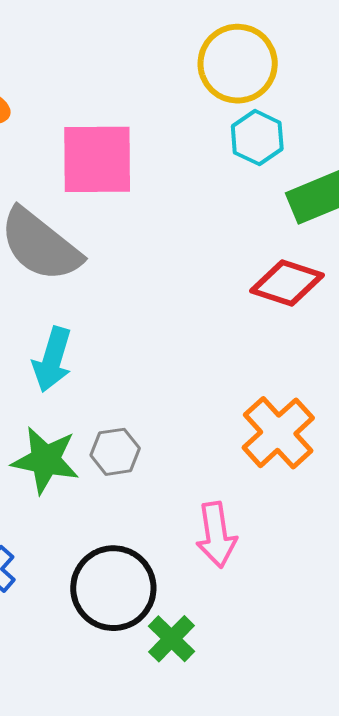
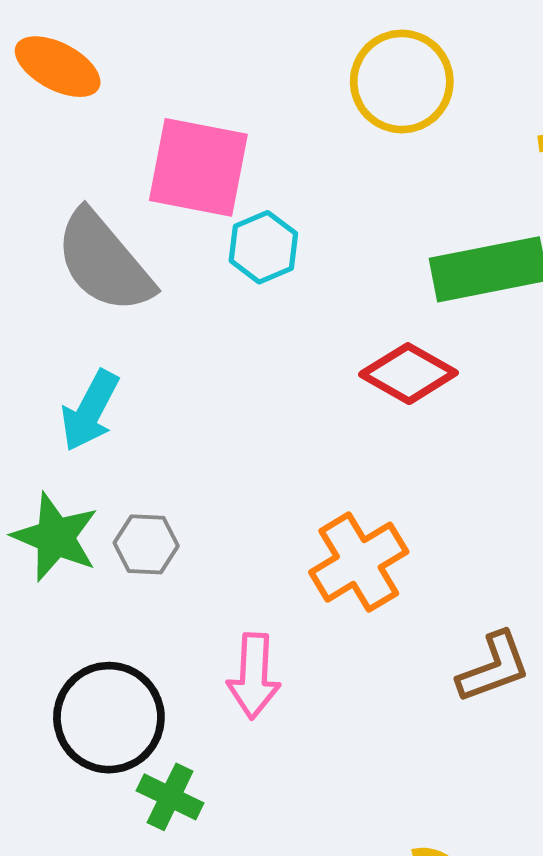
cyan hexagon: (257, 138) -> (263, 247), moved
green cross: (172, 639) -> (170, 797), turned -30

